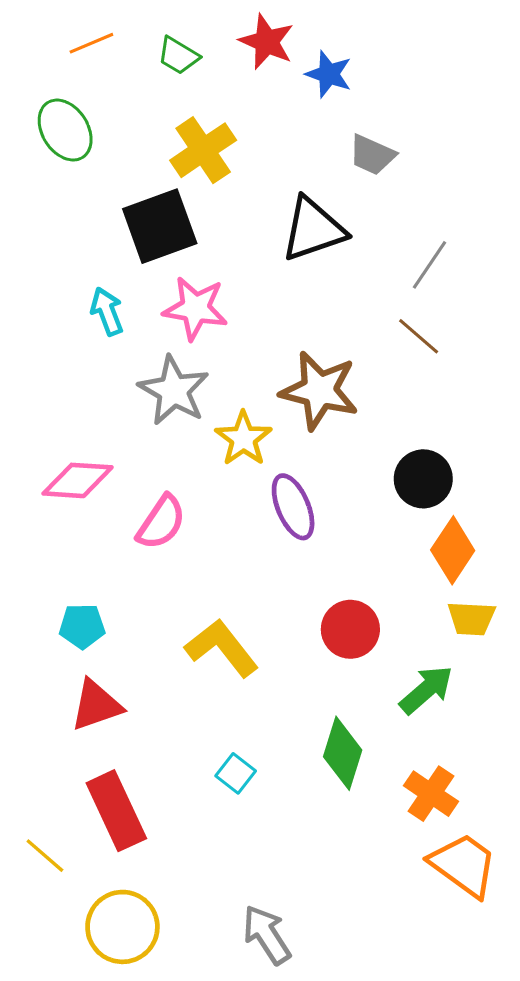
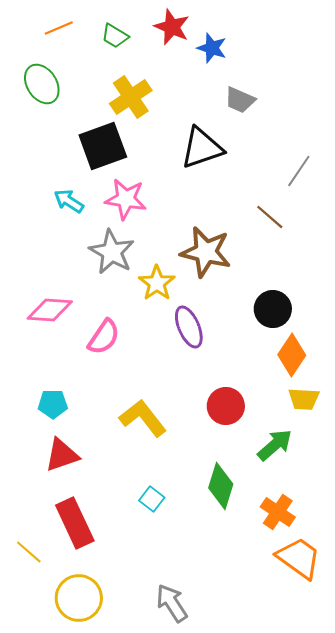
gray line: (429, 265) -> (299, 171), moved
cyan arrow: (107, 311) -> (69, 201), turned -36

